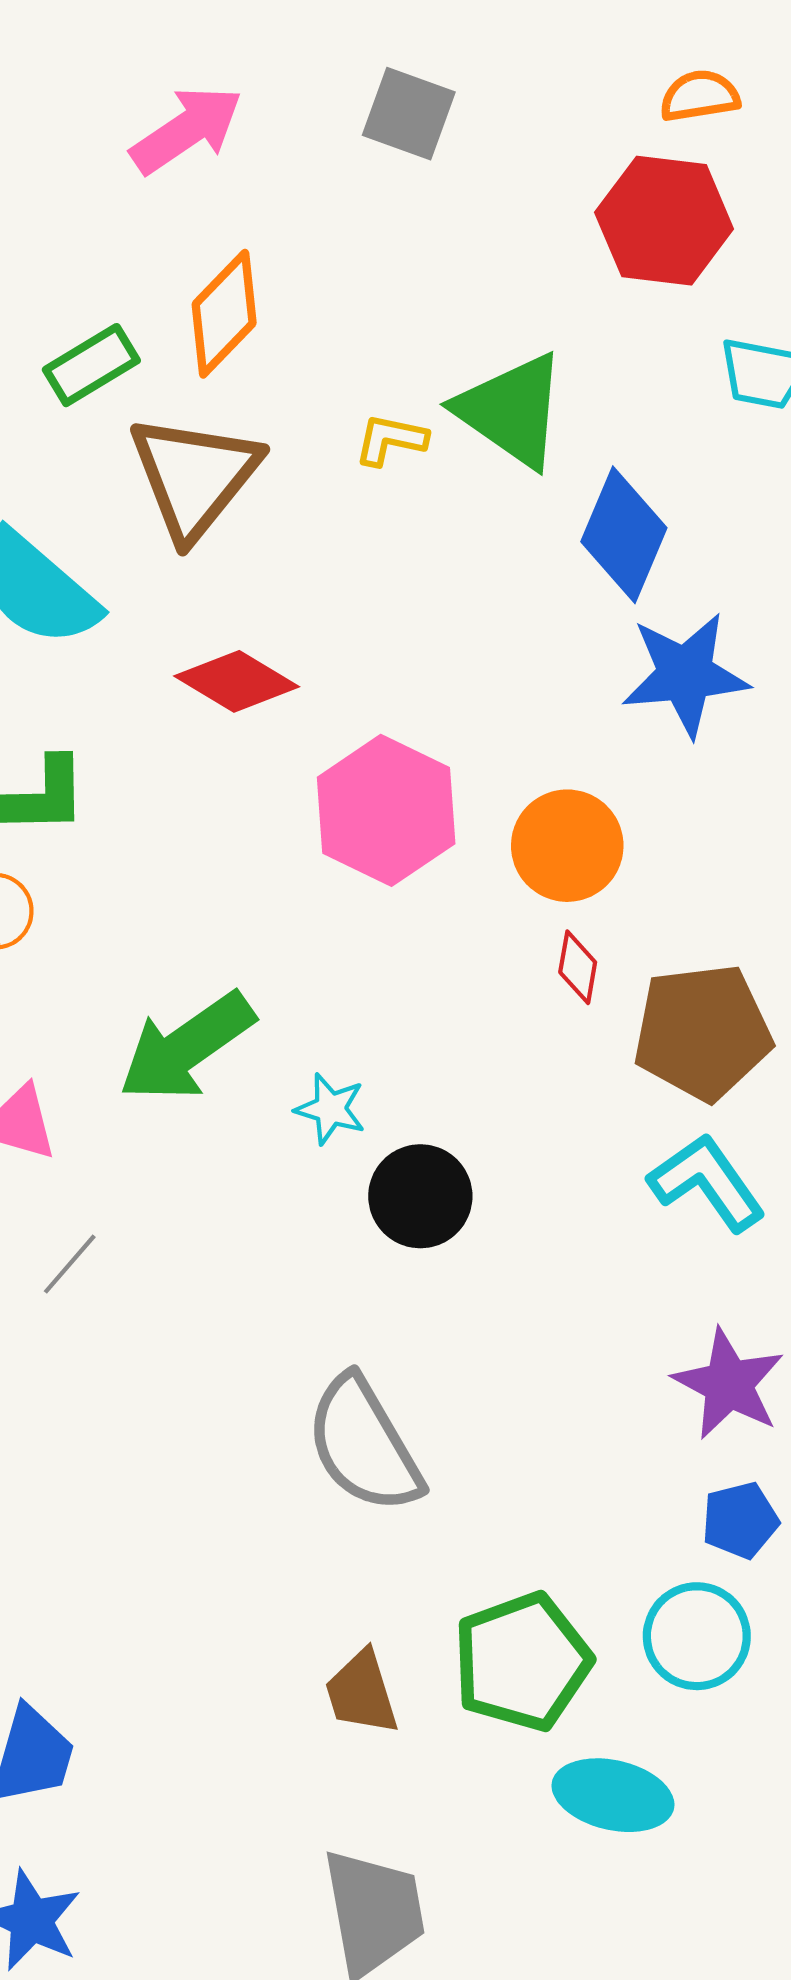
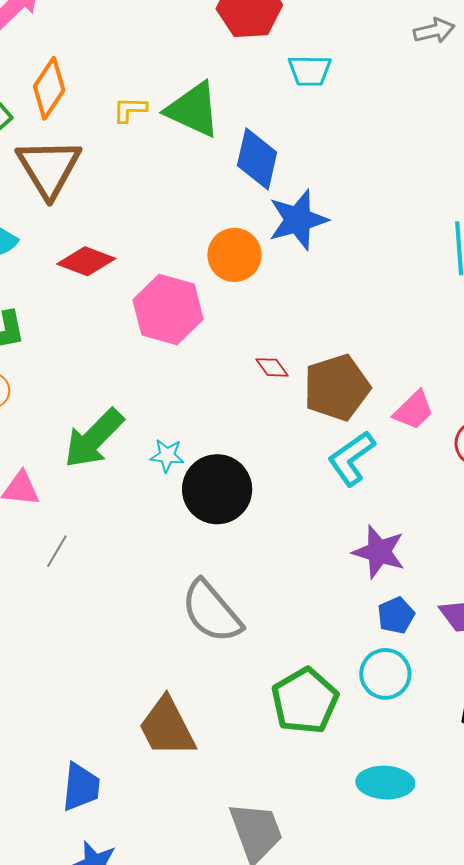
yellow L-shape: (391, 440) -> (130, 110), moved
orange circle: (567, 846) -> (234, 255), moved
red diamond: (578, 967) -> (272, 367), turned -36
cyan L-shape: (707, 1182) -> (351, 458), turned -80
black circle: (420, 1196) -> (217, 489), size x1.4
brown trapezoid: (362, 1693) -> (167, 727), moved, size x1.5
cyan ellipse: (613, 1795) -> (385, 783), moved

